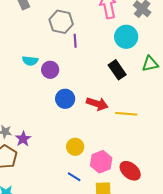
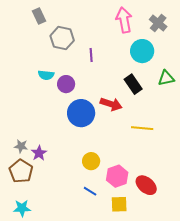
gray hexagon: (61, 22) -> (62, 38), moved
blue circle: (65, 99) -> (81, 113), size x1.4
red arrow: (97, 104) -> (111, 104), moved

